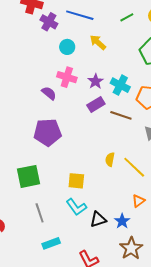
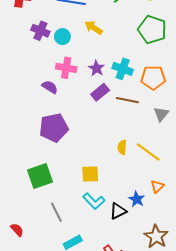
purple cross: (49, 22) -> (40, 31), moved
blue star: (122, 221) -> (137, 199), moved

